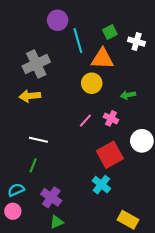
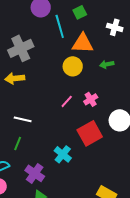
green square: (110, 32) -> (80, 12), moved
green arrow: (128, 95) -> (107, 64), moved
pink cross: (111, 118) -> (91, 99), turned 32
cyan cross: (101, 185) -> (63, 154), moved

